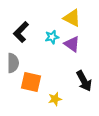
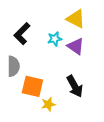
black arrow: (84, 81) -> (75, 86), moved
yellow star: (55, 99) -> (48, 104), moved

